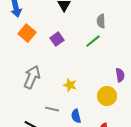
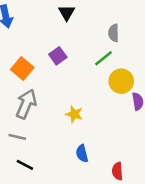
orange square: (27, 33) -> (22, 68), moved
yellow circle: (107, 96) -> (121, 81), moved
gray line: (52, 109) -> (17, 137), moved

